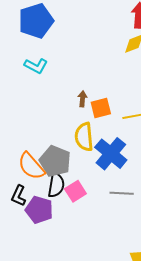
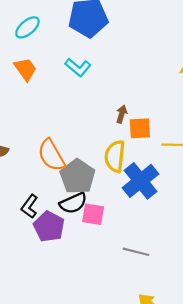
orange semicircle: (31, 166) -> (51, 155), moved
black semicircle: (56, 185) -> (73, 203), turned 45
pink square: (75, 191) -> (93, 214), turned 30
gray line: (122, 193) -> (136, 252), moved

